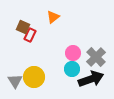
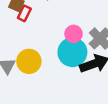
cyan circle: (72, 69) -> (72, 52), size x1.6

